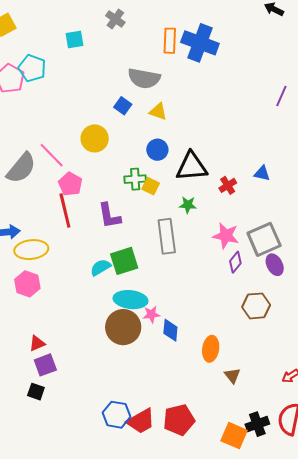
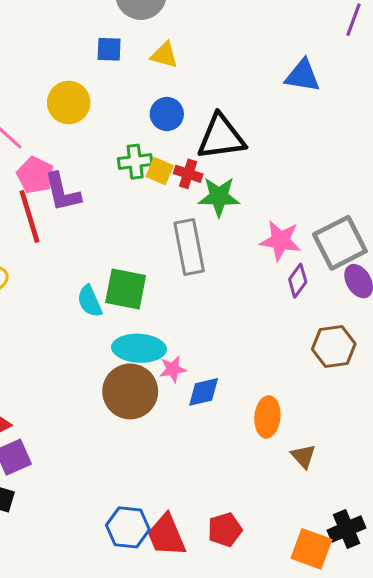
blue square: (123, 106) -> (109, 49), turned -30
blue triangle: (262, 173) -> (303, 76), moved, size x1.4
red cross: (228, 185) -> (188, 174), moved, turned -36
green star: (188, 205) -> (219, 197), size x1.5
purple L-shape: (109, 216) -> (62, 192), moved
green square: (124, 261) -> (126, 289), turned 32
cyan semicircle: (100, 267) -> (90, 301), turned -80
blue diamond: (170, 330) -> (204, 392), turned 75
red pentagon: (179, 420) -> (225, 530), size x0.7
red trapezoid: (141, 421) -> (166, 535), turned 100

